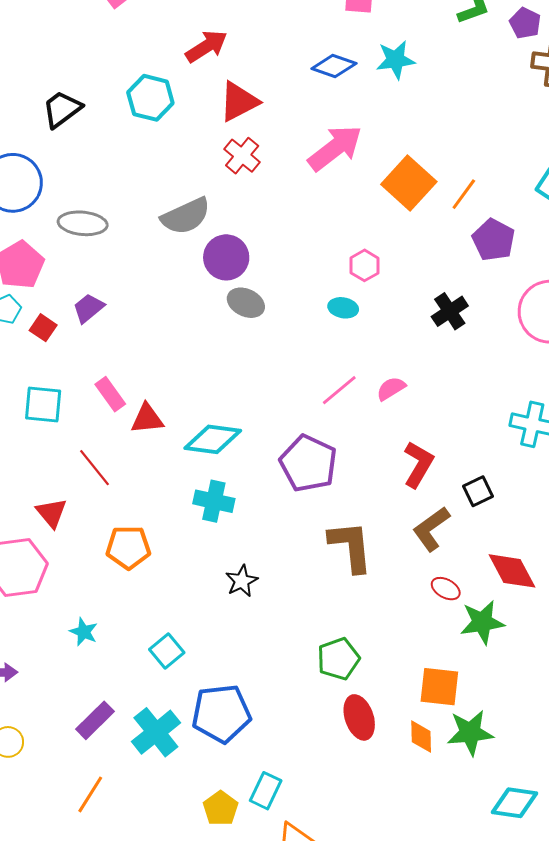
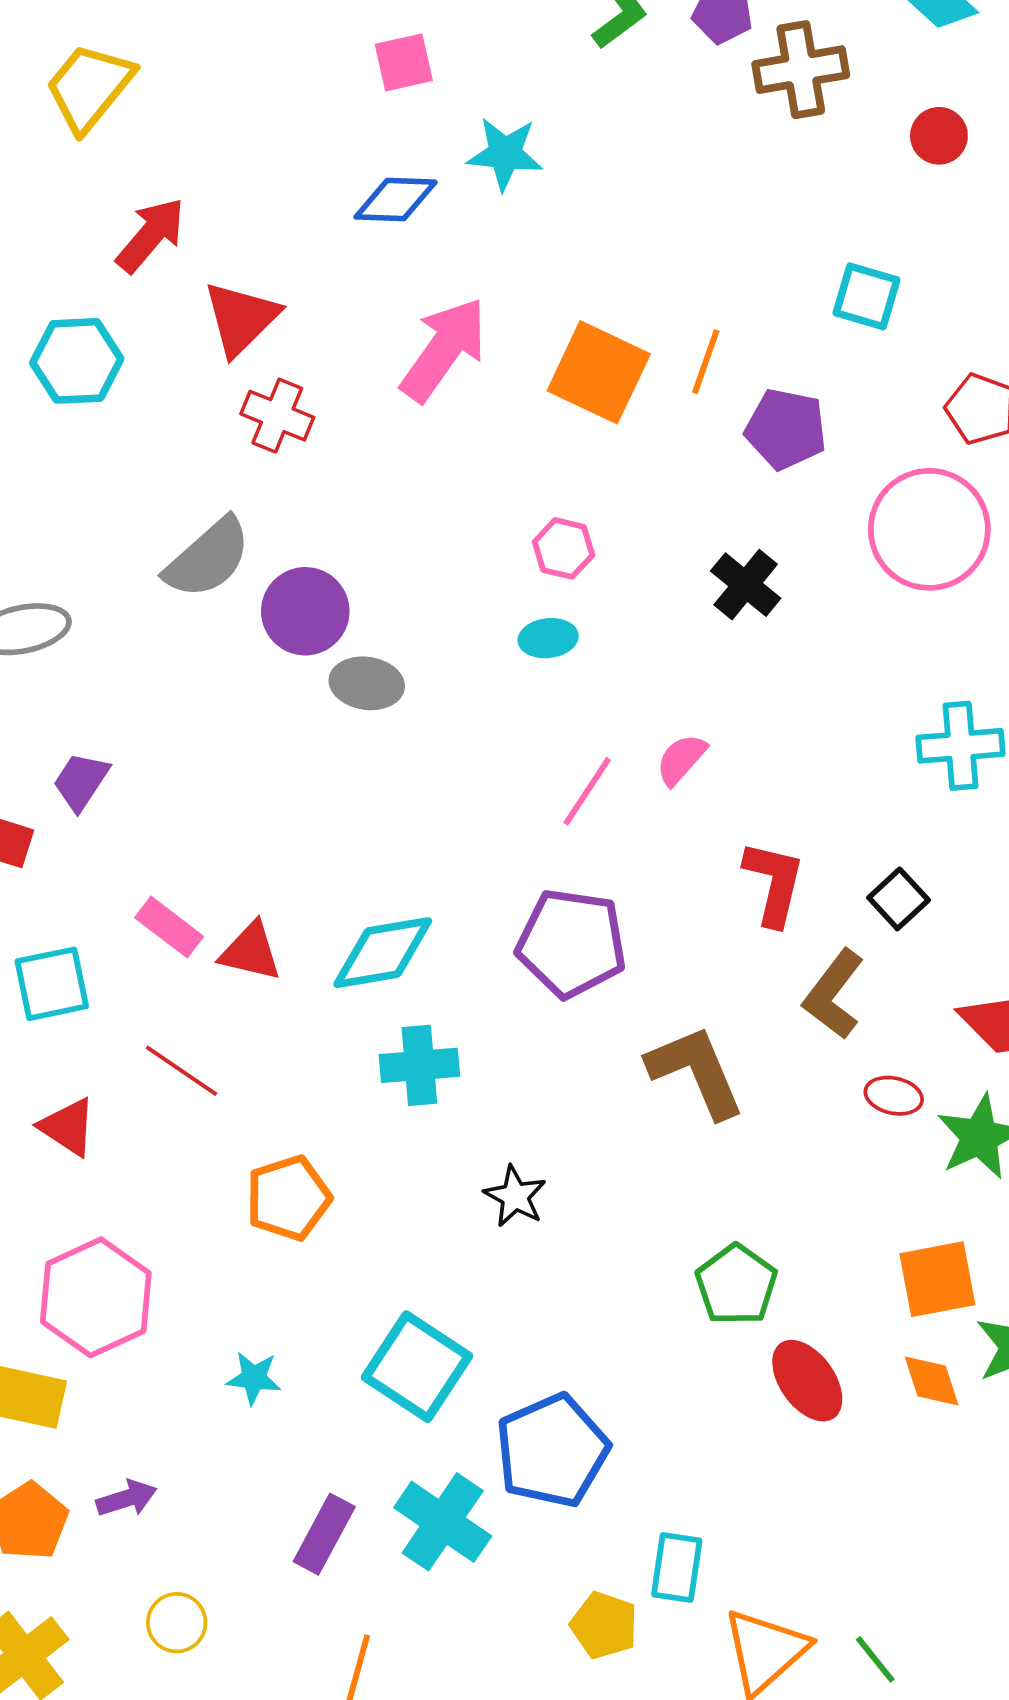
cyan star: (396, 60) -> (505, 154), turned 30
red triangle: (147, 419) -> (251, 951), turned 36
red triangle: (52, 513) -> (68, 1127), moved
cyan square: (167, 651) -> (417, 1367), size x1.6

